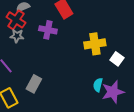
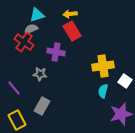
gray star: (17, 36) -> (40, 74), moved
cyan semicircle: (98, 85) -> (103, 91), moved

